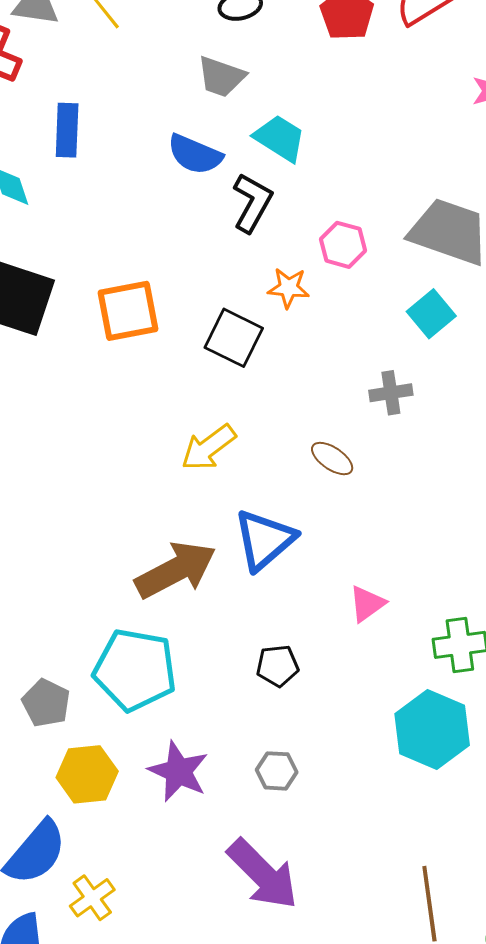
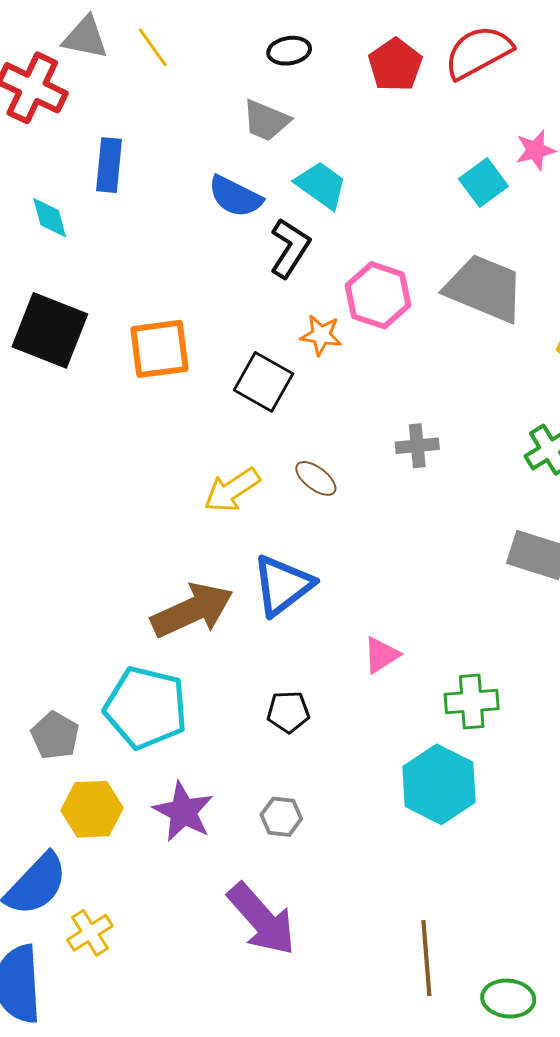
pink hexagon: (343, 245) -> (378, 295), size x1.4
cyan square: (431, 314) -> (483, 183), moved
brown ellipse: (332, 459) -> (316, 478), moved

